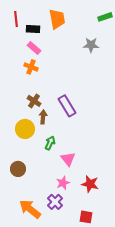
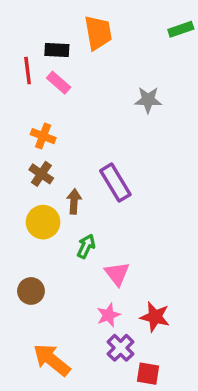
red line: (16, 19) -> (28, 71), moved
gray star: (91, 45) -> (148, 100), moved
orange cross: (31, 67) -> (43, 136), moved
brown cross: (34, 101) -> (41, 174), moved
purple cross: (55, 202) -> (121, 348), moved

